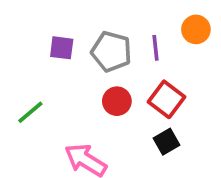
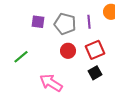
red square: (167, 99) -> (95, 50), turned 30

